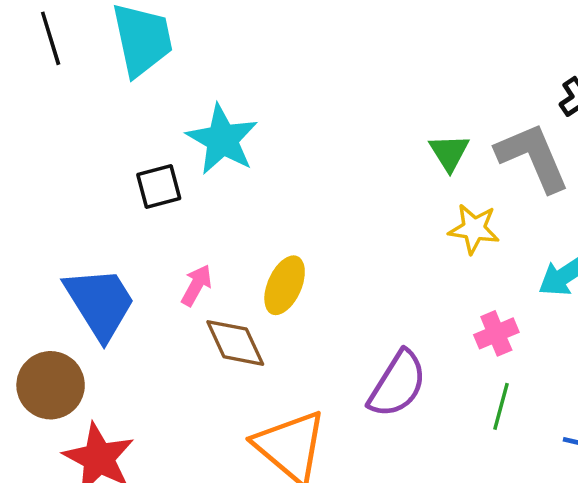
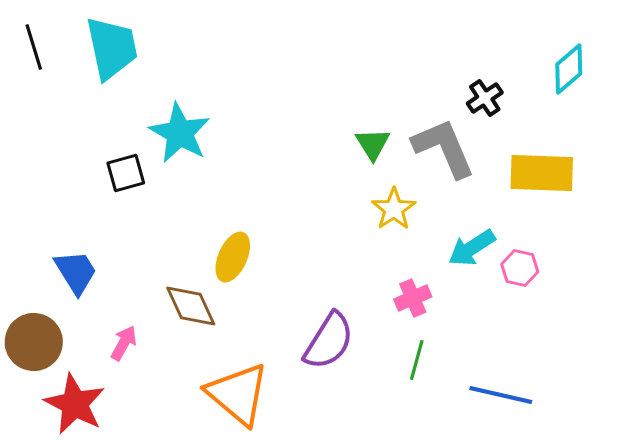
yellow star: (474, 229) -> (394, 209), turned 30
pink arrow: (196, 285) -> (124, 343), moved
blue trapezoid: (100, 303) -> (76, 272), size x0.7

